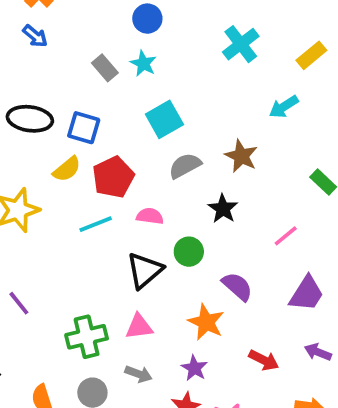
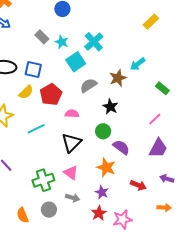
cyan cross: (241, 44) -> (94, 42), moved
cyan star: (143, 64) -> (62, 42), moved
cyan arrow: (284, 107) -> (138, 64), moved
brown star: (241, 156) -> (118, 78), turned 30
cyan line: (96, 224) -> (36, 129), moved
pink line: (286, 236) -> (155, 119), moved
green circle: (189, 252) -> (103, 131), moved
pink triangle: (139, 327) -> (71, 173), turned 49

